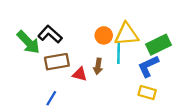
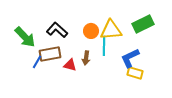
black L-shape: (50, 34) -> (57, 30), moved
green rectangle: (159, 45) -> (143, 24), moved
yellow rectangle: (147, 93) -> (135, 73), moved
blue line: (51, 98) -> (37, 62), moved

